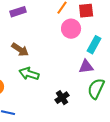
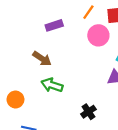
purple rectangle: (18, 12) -> (54, 25), moved

